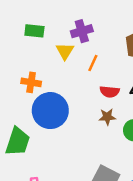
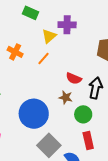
orange line: (93, 63) -> (43, 58), moved
blue circle: (50, 111) -> (34, 114), moved

